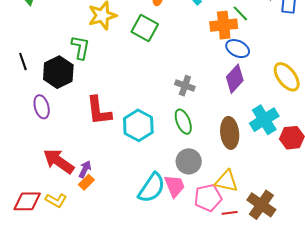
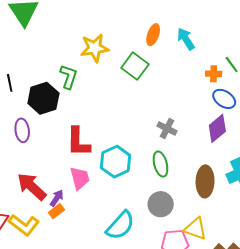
orange cross: (224, 25) -> (214, 74), size x0.6
pink trapezoid: (175, 186) -> (80, 178), moved
yellow L-shape: (56, 200) -> (24, 225), size x1.4

